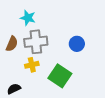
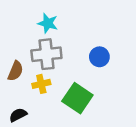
cyan star: (28, 18) -> (48, 23), moved
brown semicircle: (12, 44) -> (15, 71), moved

